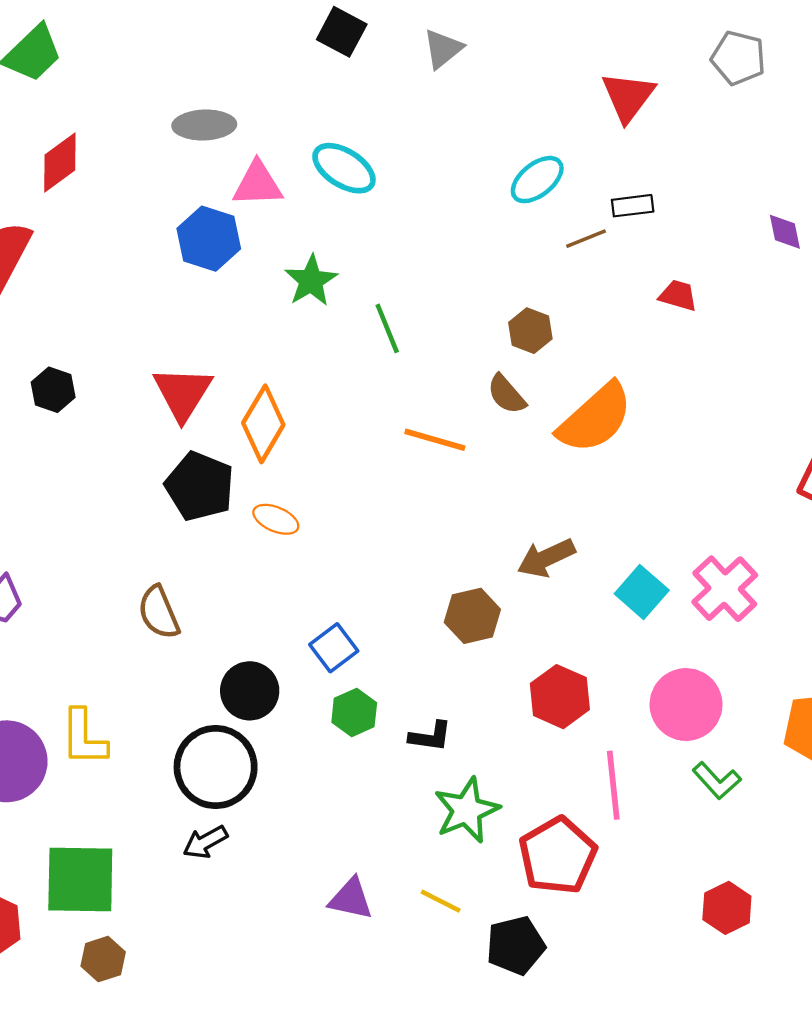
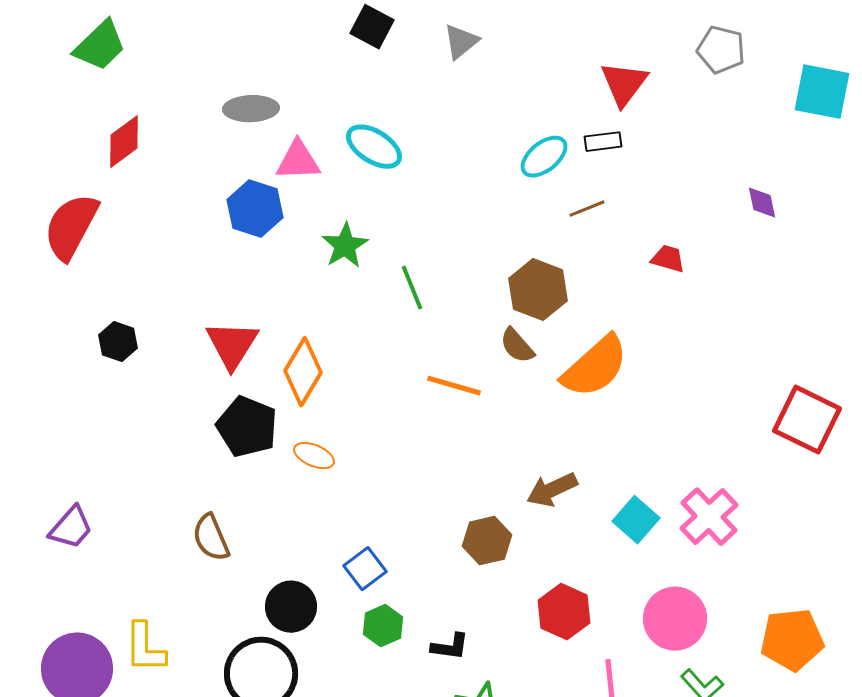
black rectangle: (633, 206) -> (603, 142), moved
brown hexagon: (530, 331) -> (538, 290), size x1.5

